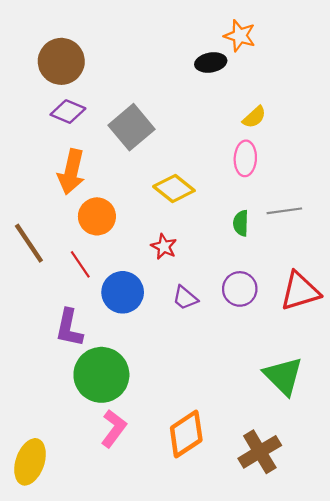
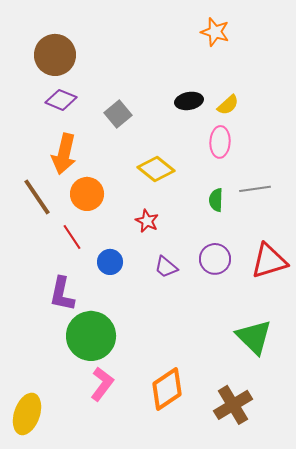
black ellipse: (211, 62) -> (189, 101), moved
gray square: (132, 127) -> (118, 114), size x0.7
brown line: (29, 243) -> (37, 197), moved
blue circle: (123, 292) -> (110, 262), size x0.7

